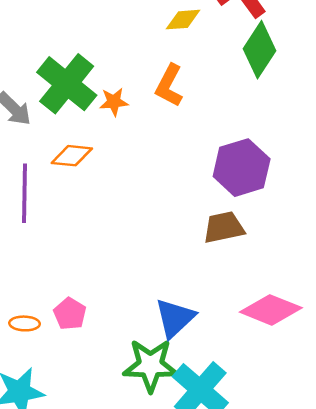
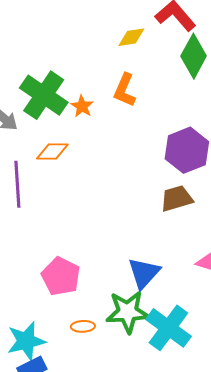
orange star: (114, 102) -> (82, 106), turned -30
pink pentagon: (70, 314) -> (61, 276), size x1.5
orange ellipse: (25, 323) -> (83, 326), moved

